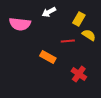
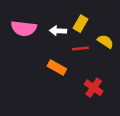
white arrow: (49, 12) -> (58, 31), moved, turned 32
yellow rectangle: (79, 19) -> (81, 24), moved

